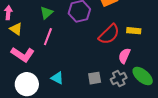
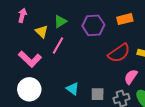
yellow triangle: (16, 29) -> (42, 32), moved
cyan triangle: (57, 78) -> (73, 89), moved

